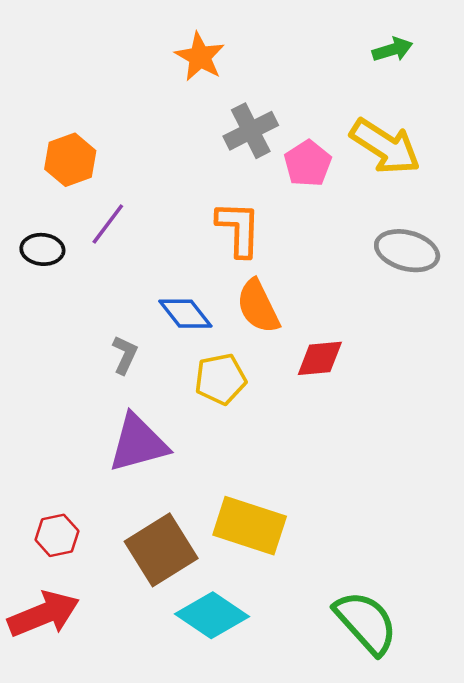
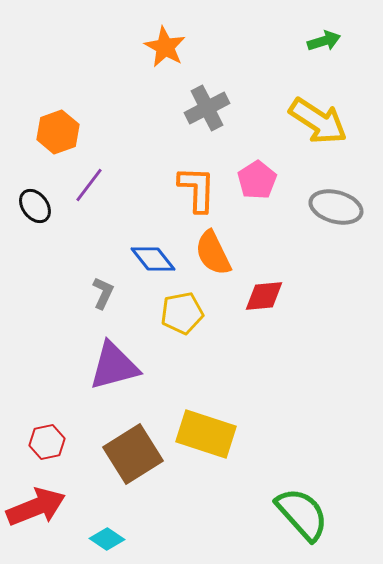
pink pentagon: (308, 163) -> (257, 180), moved
black ellipse: (42, 249) -> (35, 206), turned 48
cyan diamond: (212, 615) -> (107, 539), moved, size x0.6

